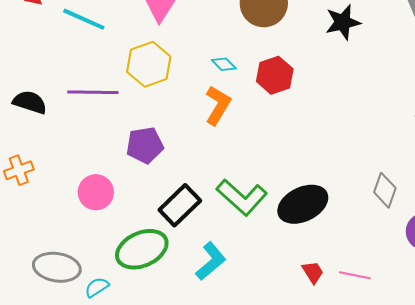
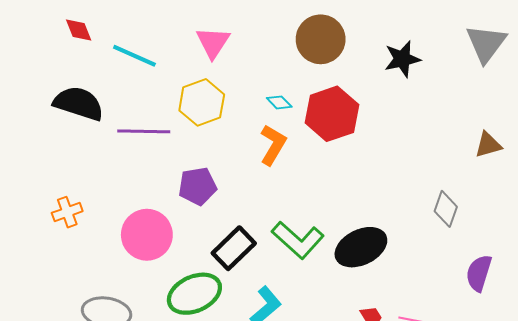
red hexagon: (275, 75) -> (332, 114), size x1.4
black semicircle: (30, 102) -> (79, 103), moved, size x1.4
gray diamond: (385, 190) -> (446, 209), moved
pink circle: (96, 192) -> (147, 235), size x1.4

